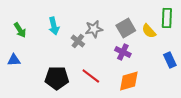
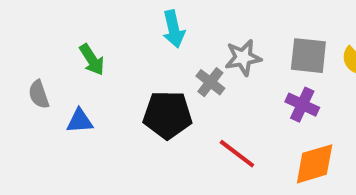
cyan arrow: (54, 26) -> (174, 29), moved
gray square: (126, 28) -> (308, 56), turned 36
black pentagon: (57, 78) -> (167, 115), moved

